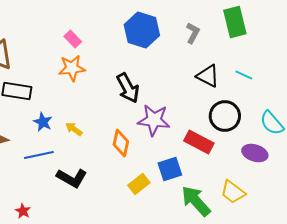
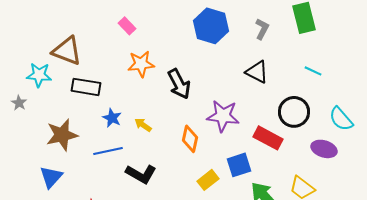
pink rectangle: (73, 39) -> (127, 26), moved
black triangle: (208, 76) -> (257, 72), moved
black arrow: (128, 88) -> (179, 84), moved

